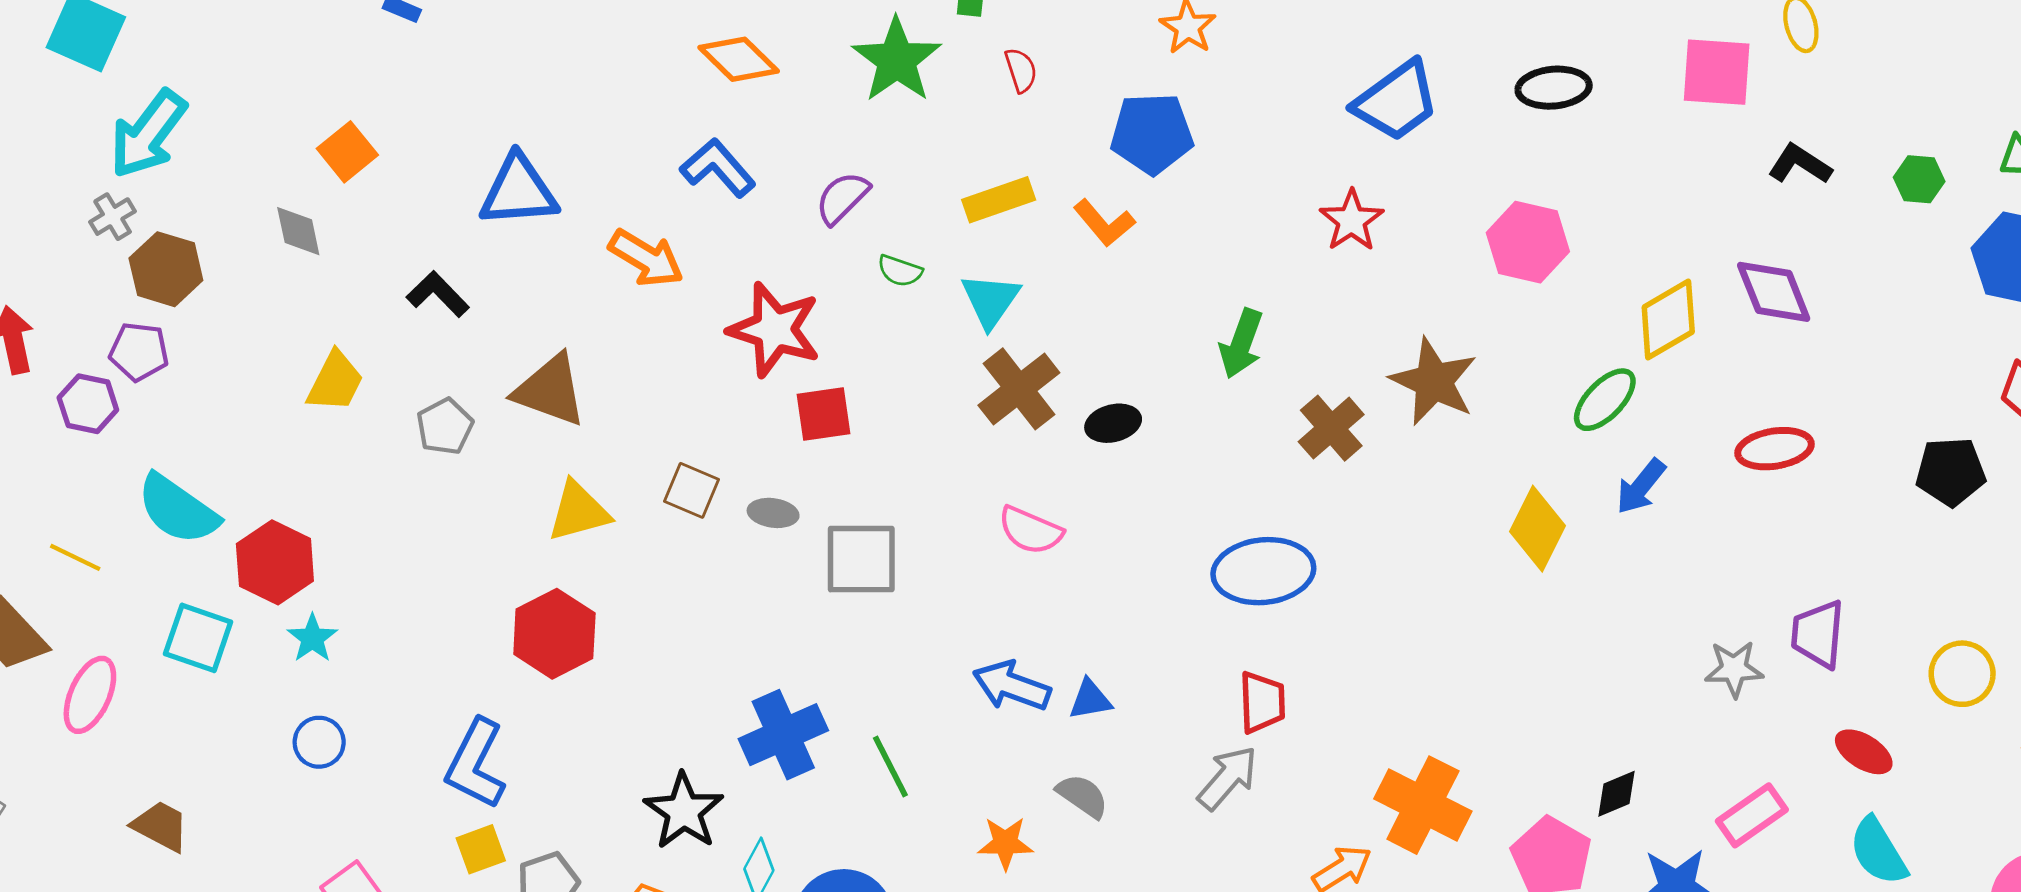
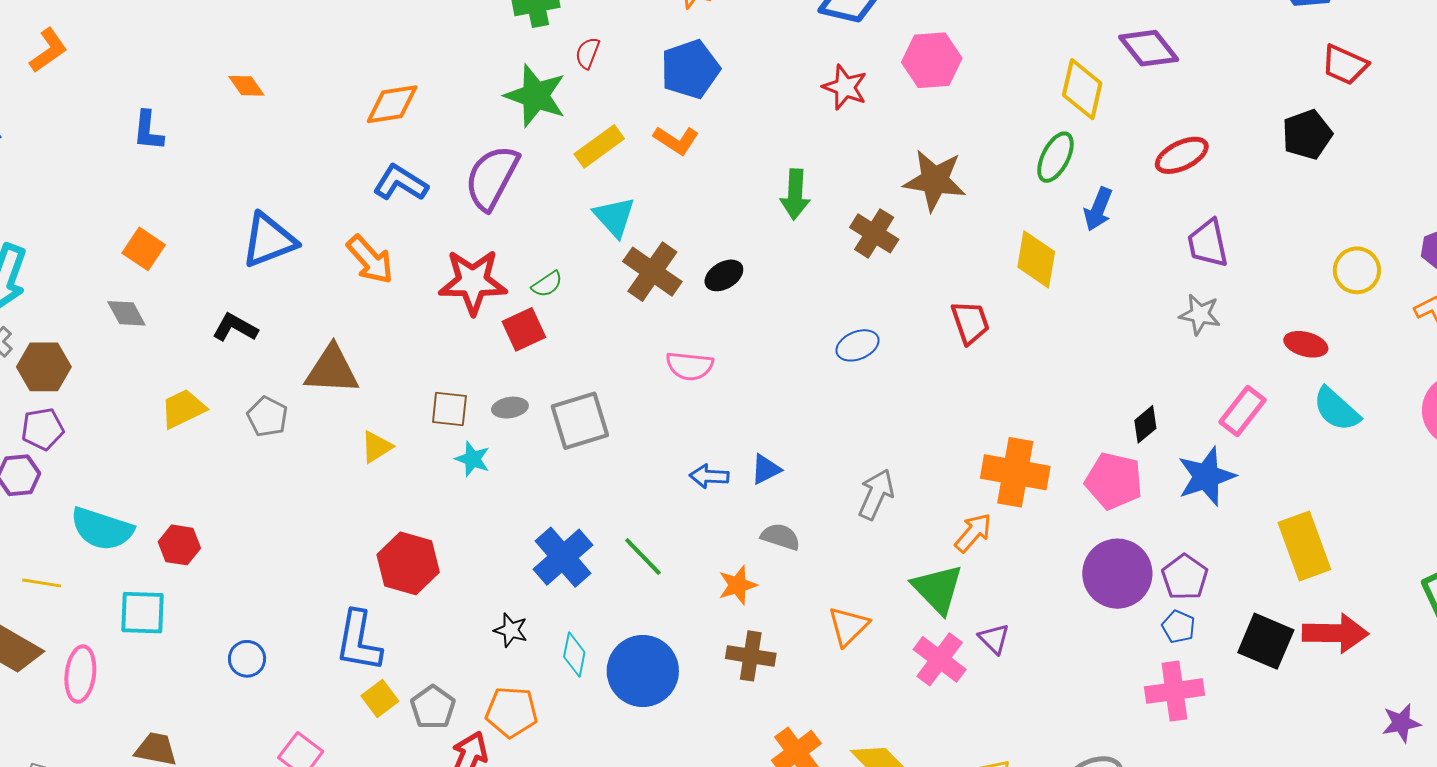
orange diamond: (739, 59) -> (392, 104), turned -36
green star: (897, 60) -> (535, 96), moved
red semicircle: (1021, 70) -> (587, 53), turned -124
purple semicircle: (842, 198) -> (492, 178), size x1.6
pink hexagon: (1528, 242) -> (932, 60), moved
orange arrow: (646, 258) -> (370, 260), turned 34
green semicircle: (900, 271) -> (547, 284), moved, turned -36
yellow diamond: (1668, 320) -> (1082, 89), turned -30
yellow trapezoid: (335, 382) -> (183, 409), turned -126
yellow triangle: (578, 511) -> (376, 447), size x0.7
red hexagon: (275, 562) -> (179, 545), size x0.7
blue ellipse: (1263, 571) -> (858, 345), size x0.6
red hexagon: (554, 634) -> (408, 563), moved
purple trapezoid: (1818, 634) -> (1208, 243), moved
cyan star: (312, 638) -> (473, 459), moved
gray star: (1734, 669) -> (1200, 314), turned 30
blue arrow: (1012, 686) -> (709, 476), size x0.7
red trapezoid: (1262, 702) -> (970, 322), moved
black star: (684, 811) -> (511, 630), size x0.6

